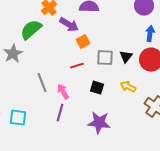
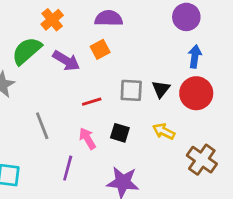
purple arrow: (69, 25) -> (66, 61), moved
orange square: (83, 42) -> (100, 49), moved
pink arrow: (63, 92) -> (87, 138), moved

